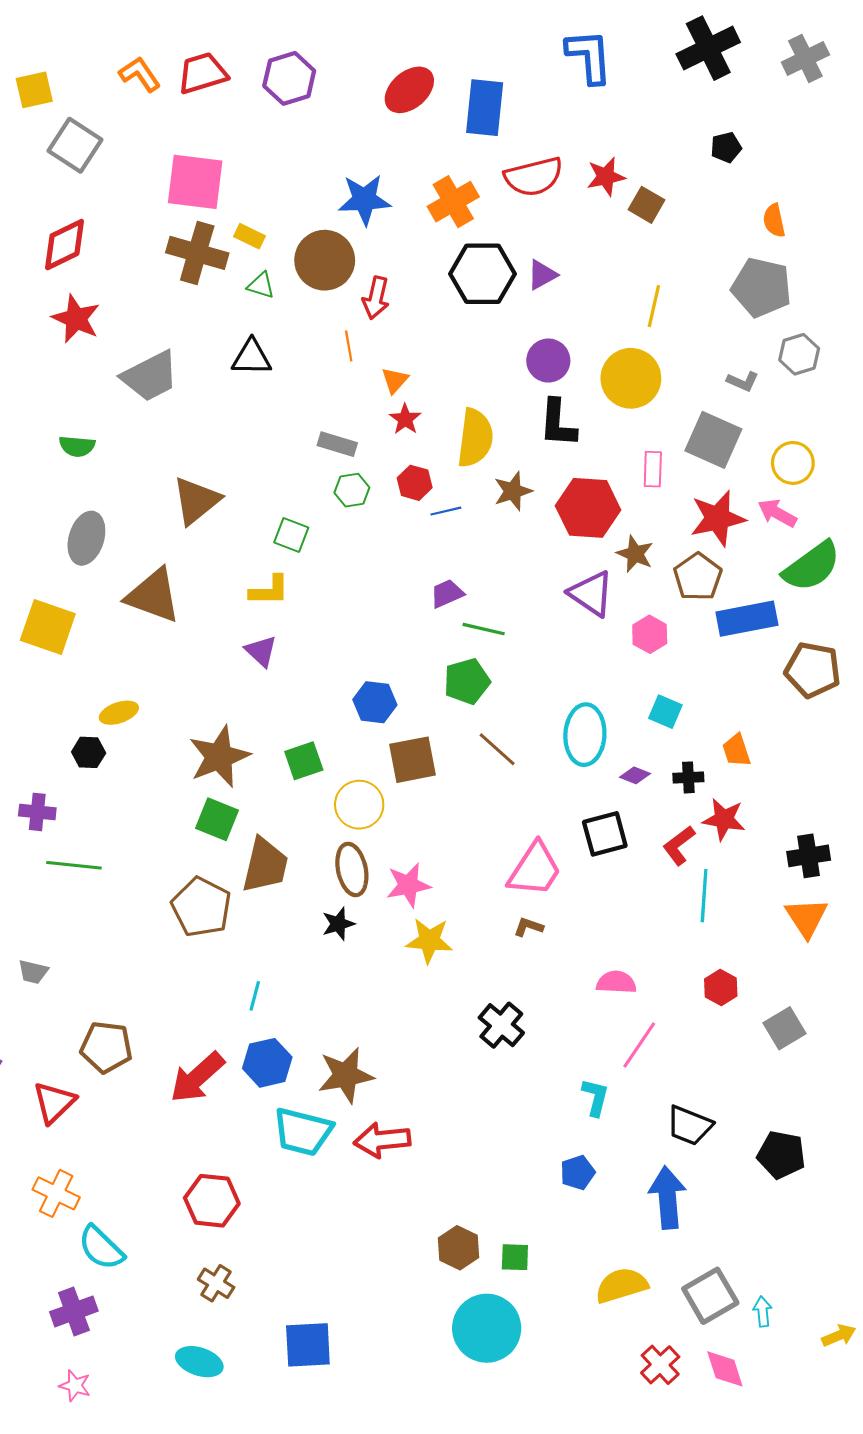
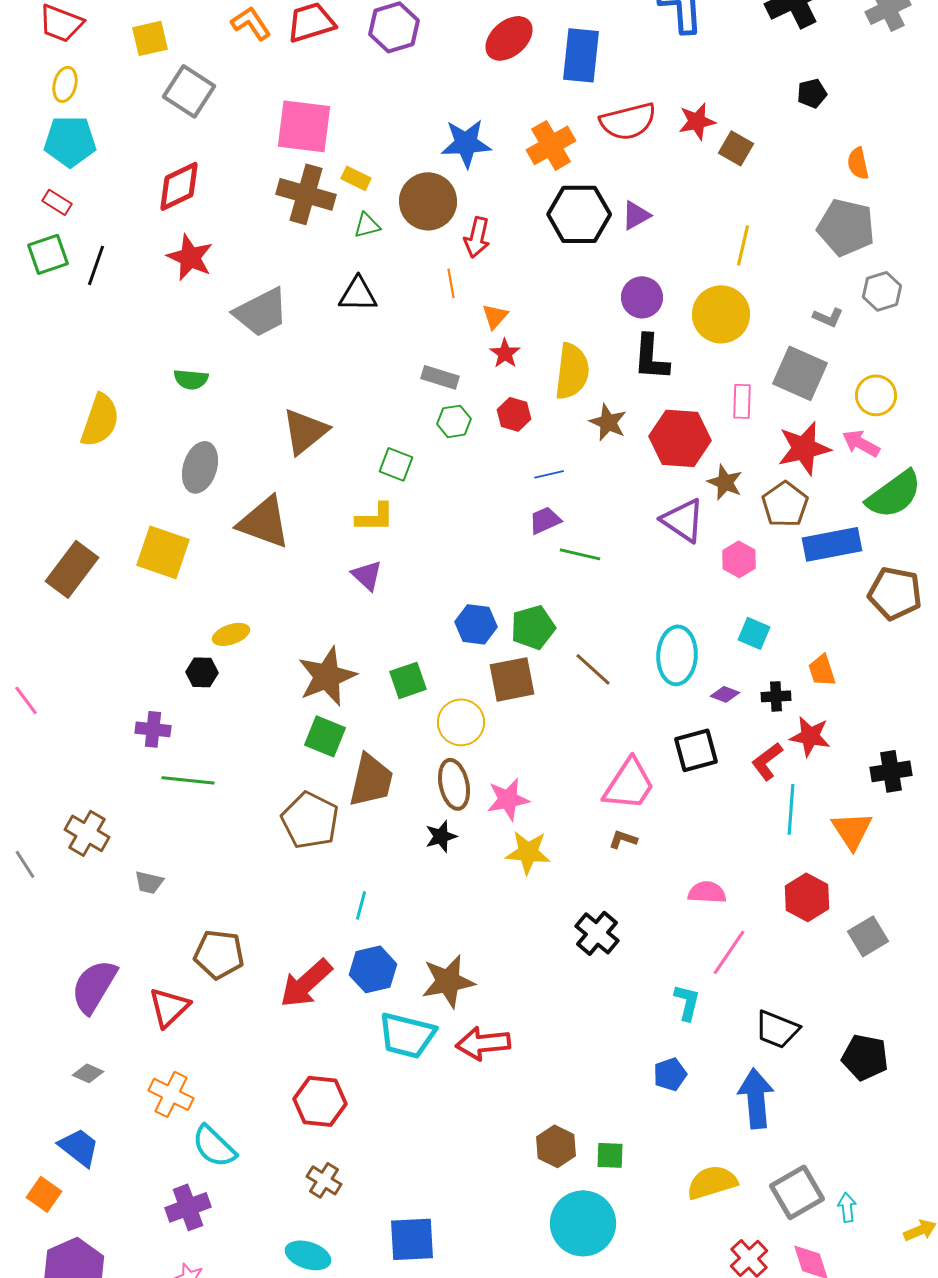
green triangle: (261, 285) -> (367, 225), turned -32
brown star: (513, 491) -> (608, 422), turned -30
blue line: (446, 511) -> (549, 474), moved
green pentagon: (467, 681) -> (533, 627), moved
orange triangle: (806, 918) -> (852, 830), moved
red hexagon: (721, 988) -> (807, 897), size x1.4

